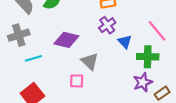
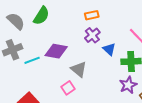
cyan line: (33, 58) -> (32, 60), moved
pink square: (77, 81) -> (68, 88), turned -32

